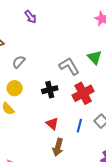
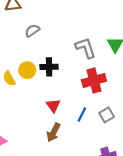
yellow circle: (15, 88) -> (27, 70), moved
black cross: (50, 90) -> (49, 67), moved

